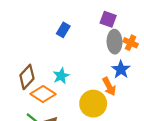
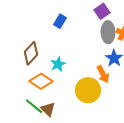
purple square: (108, 19) -> (102, 11), turned 35
brown diamond: (27, 77) -> (31, 53), moved

